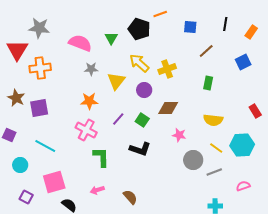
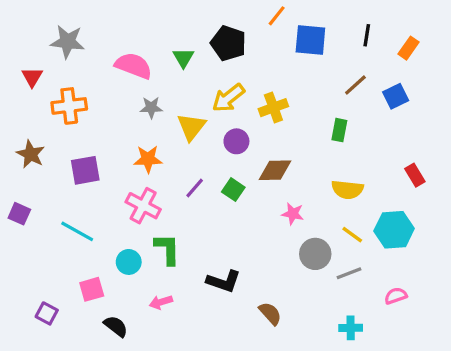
orange line: (160, 14) -> (277, 16), moved, turned -32
blue square: (190, 27) -> (310, 40), size x1.5
red triangle: (17, 50) -> (32, 77), size x0.6
brown line: (206, 51) -> (355, 85), moved
yellow arrow: (139, 63) -> (228, 98), turned -80
purple square: (39, 108) -> (85, 170), moved
black L-shape: (140, 149) -> (224, 281), moved
cyan circle: (20, 165) -> (129, 262), moved
pink square: (54, 182) -> (92, 289), size x0.7
brown semicircle: (130, 197) -> (270, 313), moved

